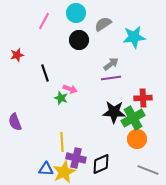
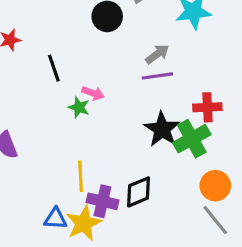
black star: (114, 112) -> (162, 129), turned 30
orange circle: (137, 139) -> (215, 186), moved
black diamond: (101, 164) -> (139, 192), moved
gray line: (148, 170) -> (215, 220), turned 30

